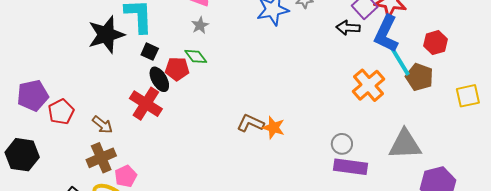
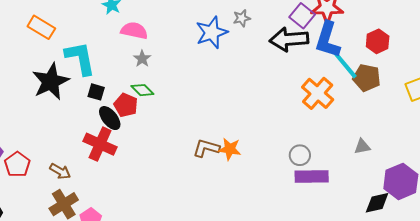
black arrow: (348, 28) -> (289, 39), size x1.6
red pentagon: (177, 69) -> (126, 105), turned 30
gray triangle: (405, 144) -> (362, 146), size x0.5

